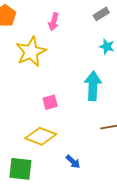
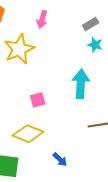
gray rectangle: (101, 14) -> (91, 24), moved

